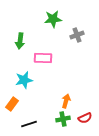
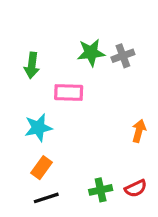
green star: (53, 19) -> (91, 53), moved
orange arrow: (66, 101) -> (139, 131), moved
orange rectangle: (12, 104) -> (41, 168), moved

